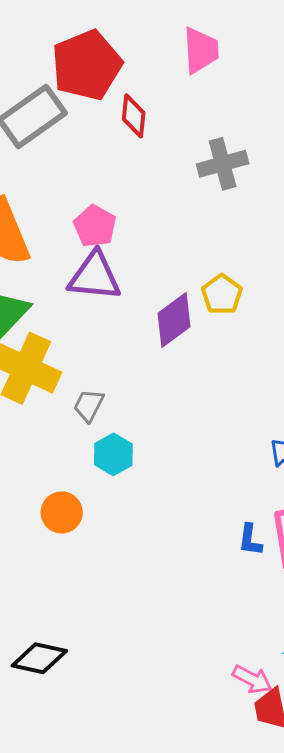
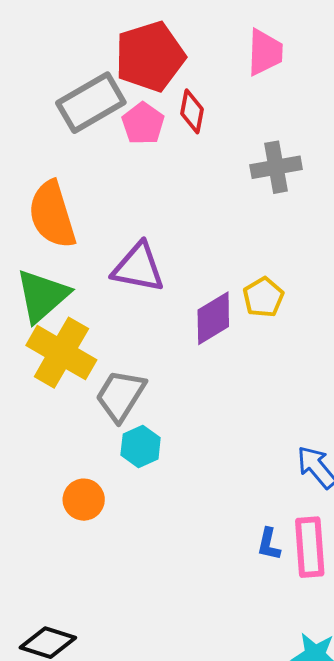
pink pentagon: (95, 226) -> (143, 123), moved
gray trapezoid: (89, 405) -> (120, 396), size x1.6

